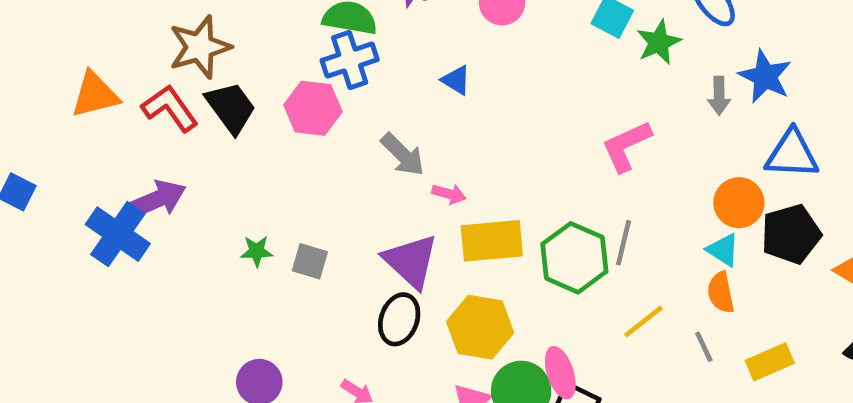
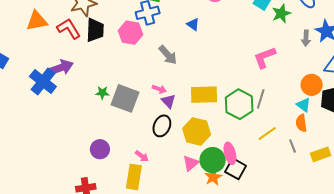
black trapezoid: (231, 108) -> (95, 30), turned 35
pink arrow: (449, 194) -> (159, 89), moved
gray square: (310, 261) -> (125, 98), size x1.8
purple triangle: (411, 261) -> (168, 101), size x0.6

